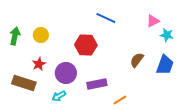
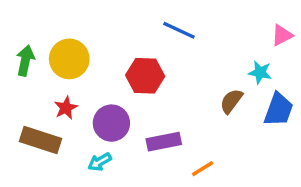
pink triangle: (153, 21) -> (282, 35), moved
yellow circle: (41, 35) -> (69, 59), size x1.5
cyan star: (167, 35) -> (260, 72), moved

